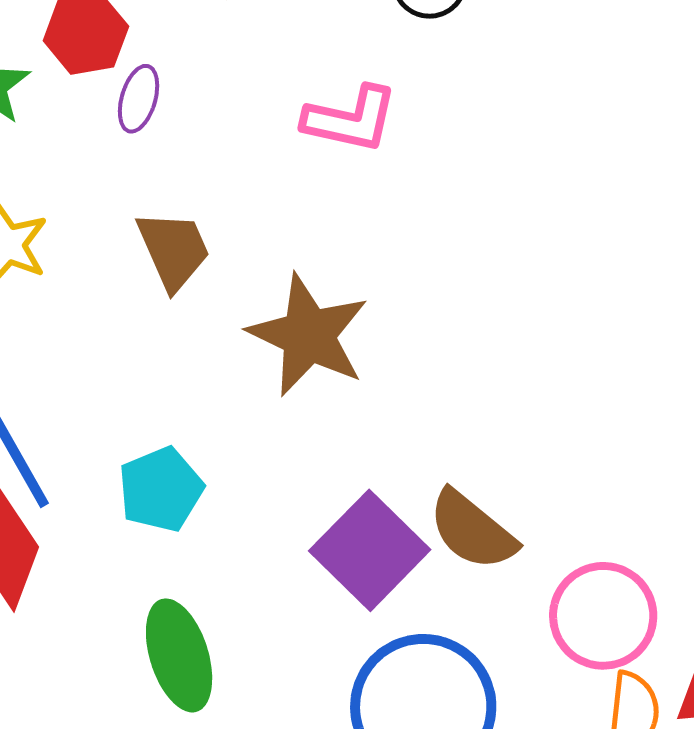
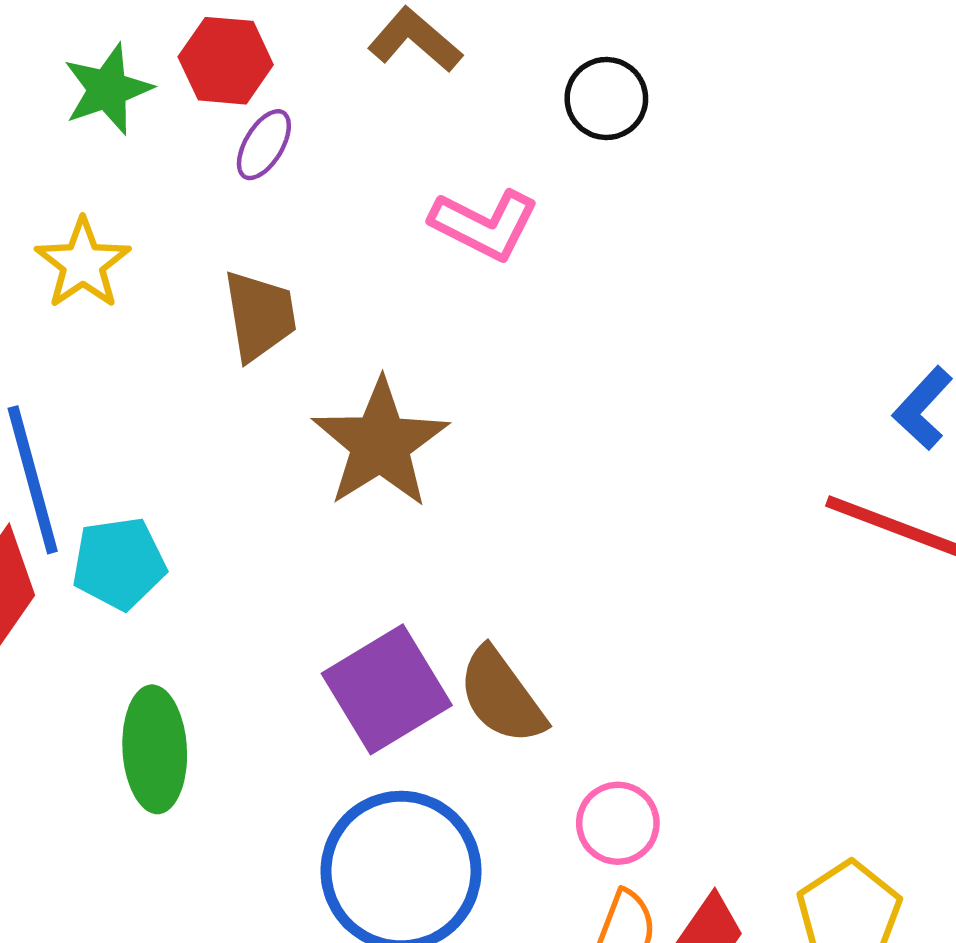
cyan pentagon: (161, 489) -> (119, 563), moved
pink circle: (603, 616) -> (618, 823), size x0.7

